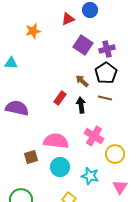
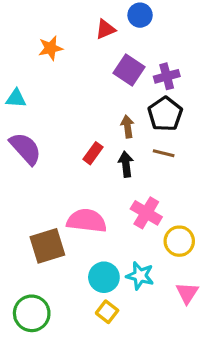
brown arrow: (82, 81) -> (127, 127), turned 40
purple semicircle: (17, 108) -> (25, 149), moved, turned 35
brown square: (31, 157) -> (47, 246), size x1.6
cyan circle: (60, 167) -> (104, 277), moved

